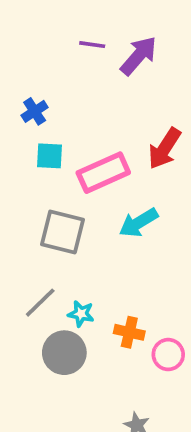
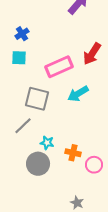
cyan square: (49, 156) -> (19, 58), moved
gray line: (40, 303) -> (23, 126), moved

